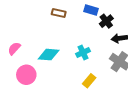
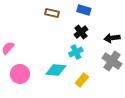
black cross: (106, 21) -> (81, 32), moved
cyan diamond: (49, 55) -> (56, 70), moved

